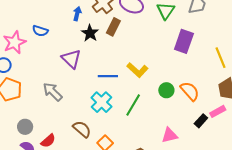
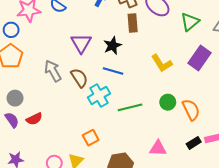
brown rectangle: (113, 27) -> (133, 23), turned -48
black star: (90, 33) -> (112, 46), moved
yellow L-shape: (137, 70) -> (162, 63), moved
green line: (133, 105) -> (130, 107), turned 30
brown semicircle: (82, 129) -> (79, 78), moved

